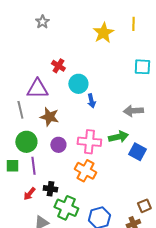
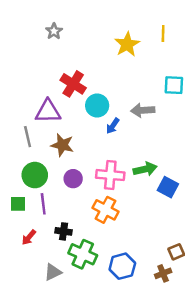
red cross: (58, 66) -> (73, 84), size x1.5
blue arrow: (91, 101) -> (113, 126), turned 48
gray arrow: (133, 111) -> (143, 110), moved
red arrow: (29, 194) -> (29, 237), moved

